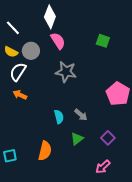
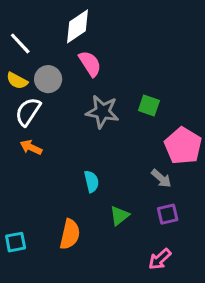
white diamond: (50, 17) -> (78, 26), turned 35
green square: (103, 41) -> (149, 105), moved
gray arrow: (81, 115) -> (161, 178), moved
purple square: (108, 138) -> (168, 214), turned 32

